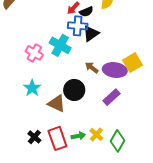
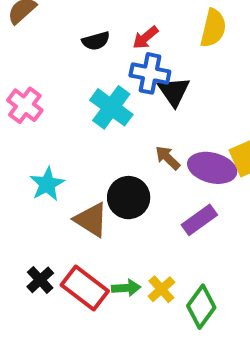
black semicircle: (86, 12) -> (96, 41), moved
black triangle: (91, 34) -> (174, 91), turned -36
pink cross: (34, 53) -> (25, 105), moved
red rectangle: (57, 138) -> (85, 288), turned -40

